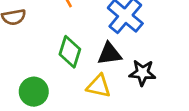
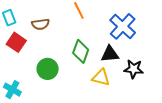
green circle: (34, 92) -> (48, 69), moved

